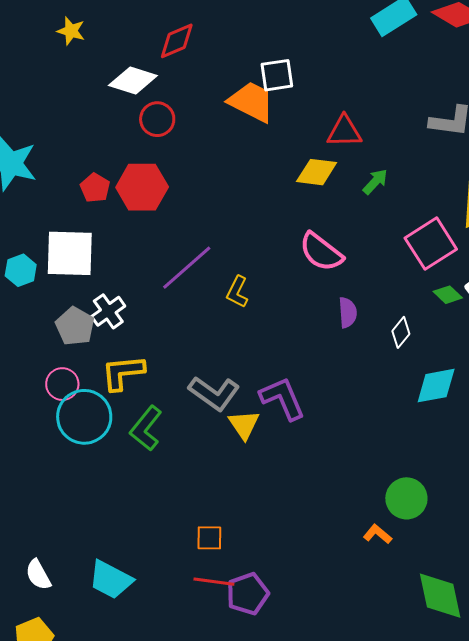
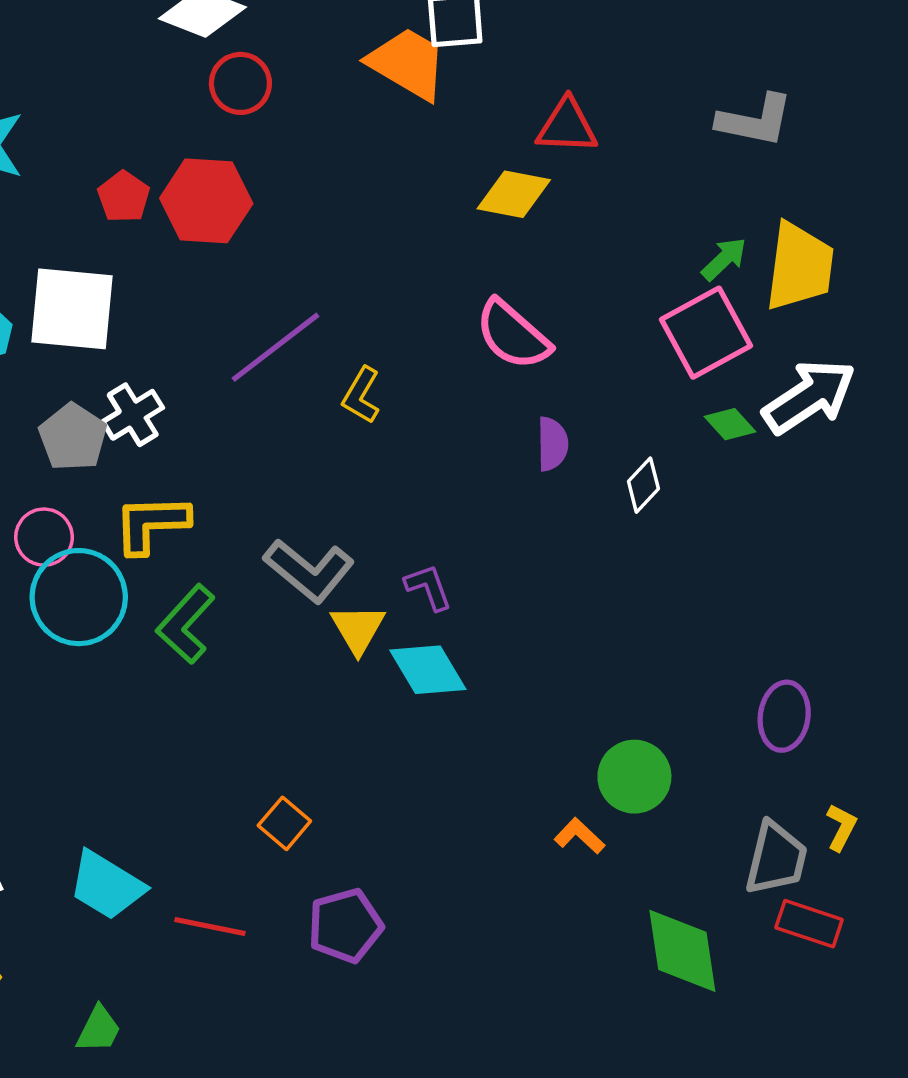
green arrow: (375, 182) -> (724, 259), moved
cyan diamond: (436, 386) -> (428, 670), moved, turned 66
purple L-shape: (283, 398) -> (428, 587), size x0.6
orange square: (209, 538) -> (284, 823), turned 36
red line: (214, 582) -> (210, 926), moved

